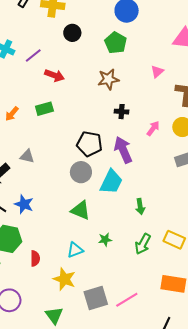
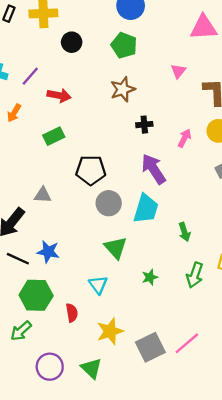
orange arrow: (12, 114) -> (14, 113), moved
black pentagon: (90, 144) -> (91, 170), moved
green triangle: (81, 210) -> (116, 248), turned 35
cyan triangle: (75, 250) -> (98, 285), moved, turned -36
yellow star: (64, 279) -> (110, 331), turned -30
green triangle: (54, 315) -> (91, 368), moved

